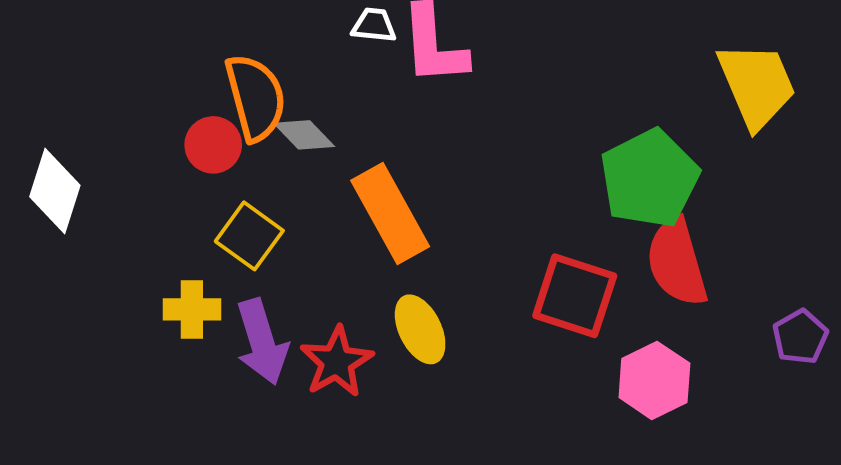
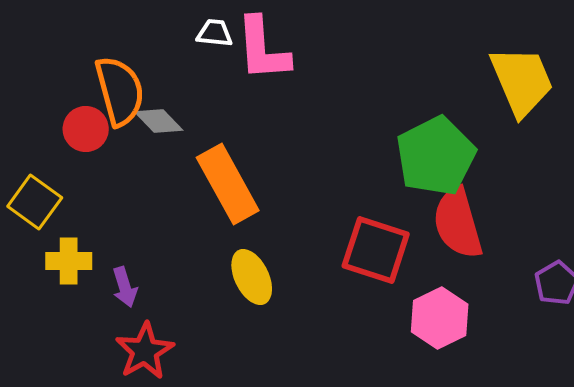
yellow square: (249, 236) -> (35, 202), moved
purple arrow: (262, 342) -> (125, 287), size x0.6
red star: (337, 362) -> (145, 351), moved

